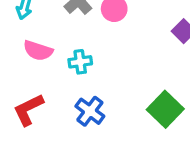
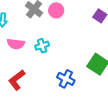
blue cross: (90, 111) -> (66, 79), moved

